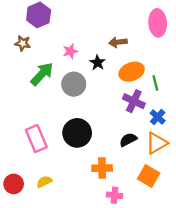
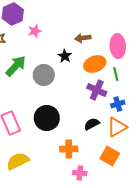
pink ellipse: (158, 23) -> (118, 46), moved
pink star: (70, 51) -> (35, 31), moved
blue cross: (158, 117) -> (118, 104), turned 32
yellow semicircle: (44, 182) -> (18, 161), size x1.6

